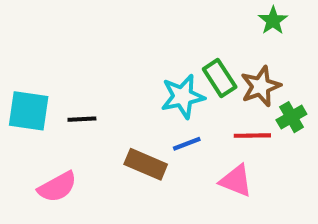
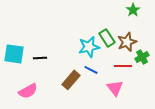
blue line: (187, 144) -> (91, 70), turned 48
brown rectangle: (146, 164) -> (71, 80), turned -72
pink triangle: (236, 181) -> (115, 88), turned 30

